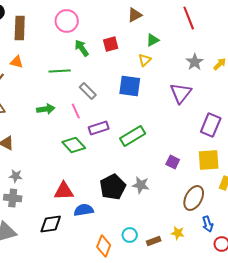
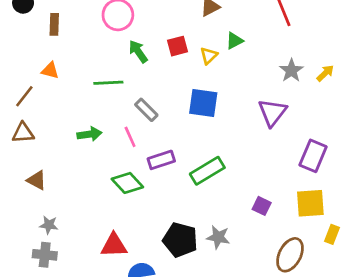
brown rectangle: (20, 28) -> (54, 24), size x0.7
yellow triangle: (145, 60) -> (209, 56), moved
black pentagon: (113, 187) -> (180, 240), turned -30

